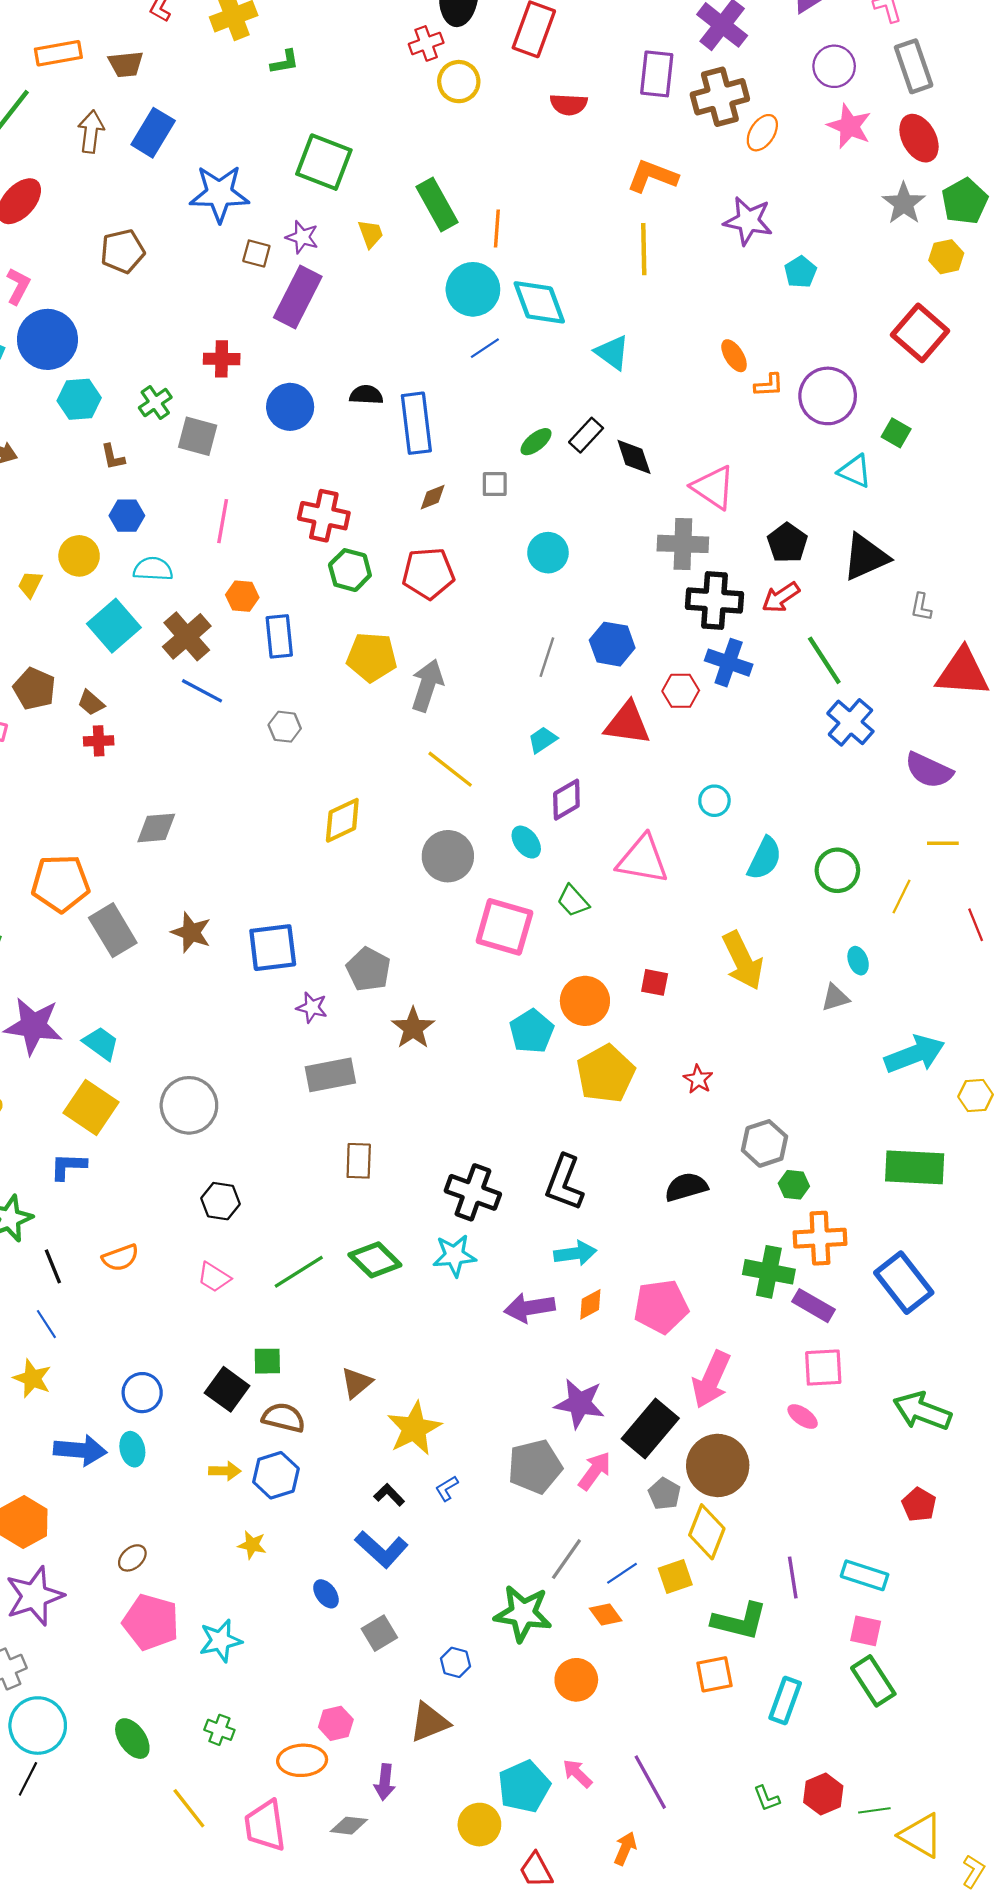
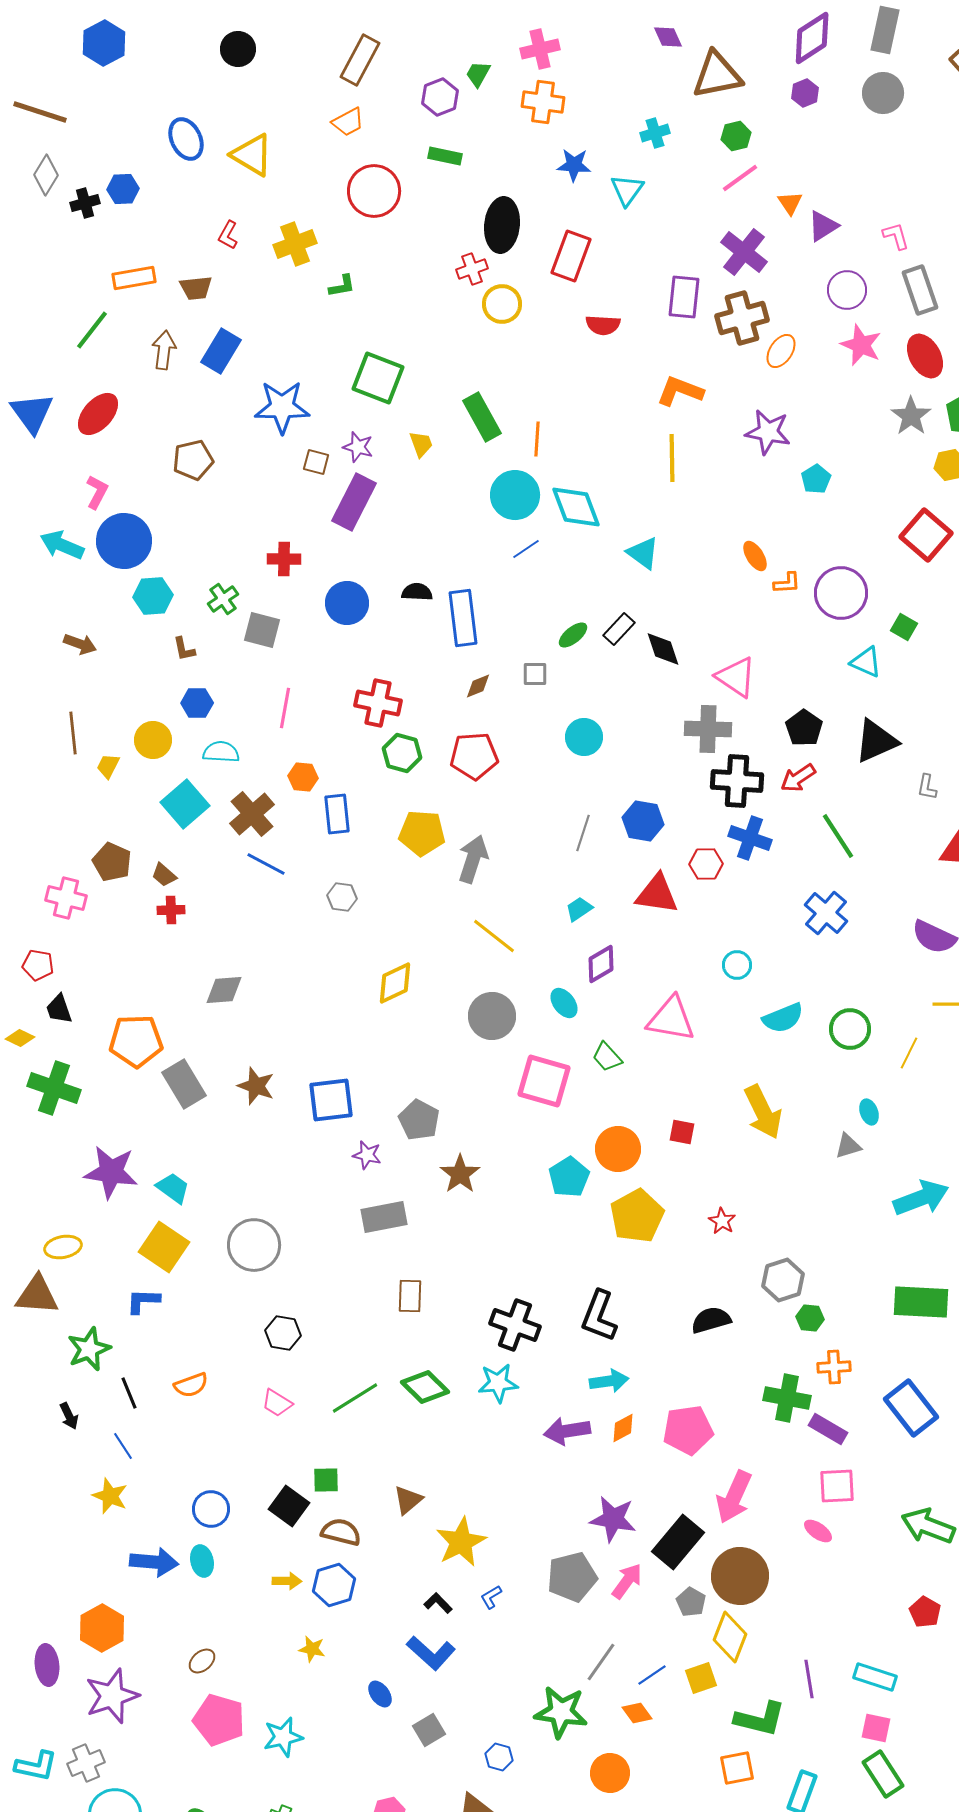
blue cross: (850, 722) -> (826, 913), moved
cyan semicircle: (764, 858) -> (783, 1018), turned 42
orange cross: (820, 1238) -> (834, 1367), size x0.7

